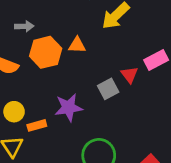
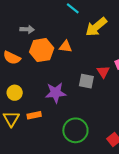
gray square: (108, 89) -> (86, 81), turned 35
orange rectangle: (37, 125) -> (34, 115), moved

